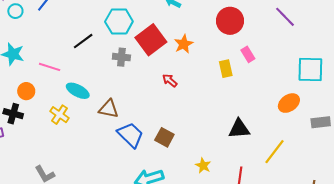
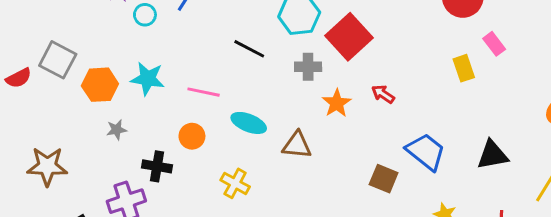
black line: (83, 41) -> (249, 49), turned 70
orange star: (184, 44) -> (337, 103), moved
orange circle: (26, 91) -> (192, 136), moved
yellow cross: (59, 115) -> (235, 183), moved
blue trapezoid: (130, 135) -> (426, 152), moved

